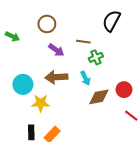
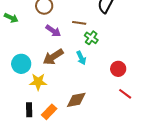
green cross: (96, 57) -> (91, 38), turned -32
brown arrow: (56, 77) -> (53, 57), turned -30
brown diamond: (99, 97) -> (76, 100), moved

